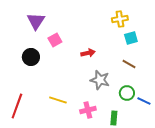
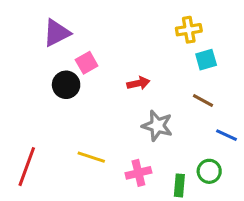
purple triangle: (36, 21) -> (57, 33), turned 30
black circle: (31, 57) -> (66, 85), moved
green circle: (127, 93) -> (209, 171), moved
blue line: (144, 101) -> (227, 135), moved

